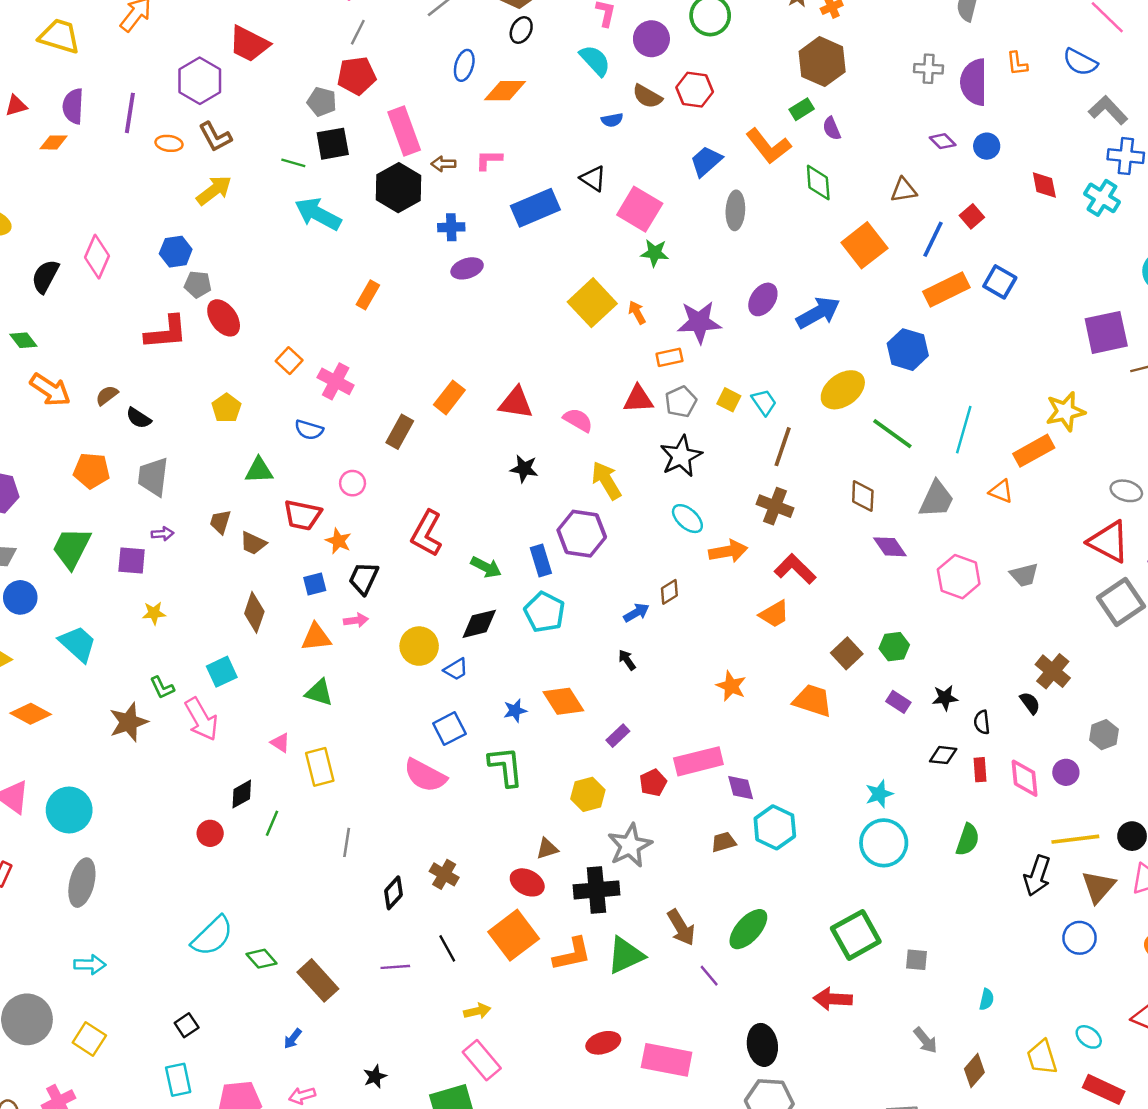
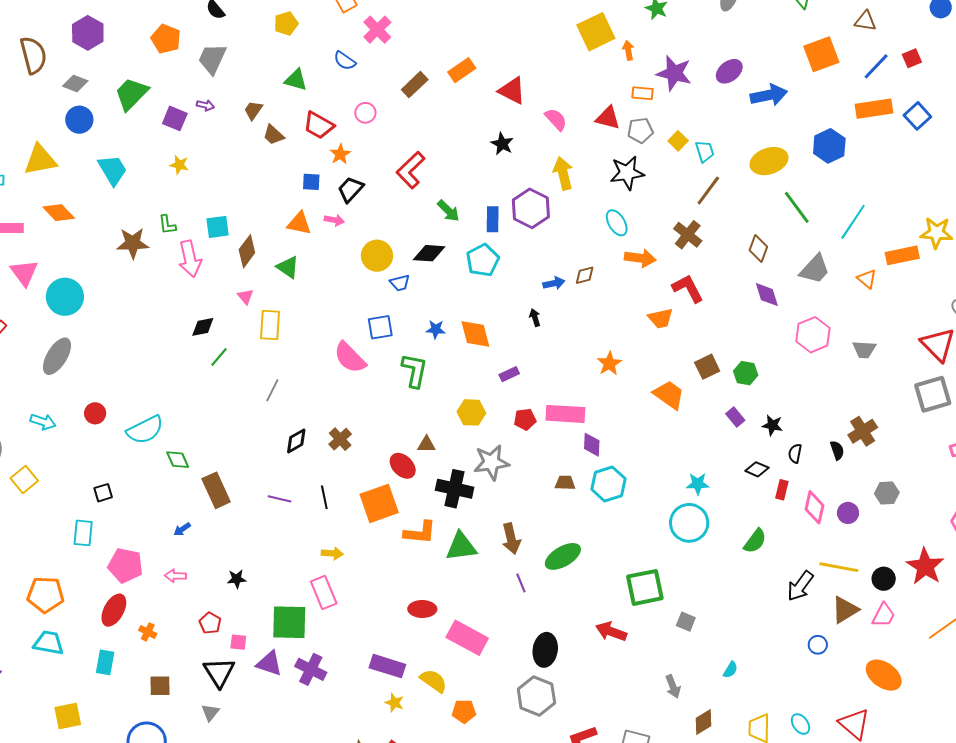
brown diamond: (254, 612) -> (247, 251), moved
red circle: (210, 833) -> (95, 413), moved
blue circle: (1080, 938) -> (818, 645), size x0.7

